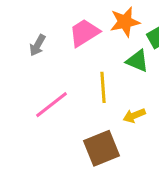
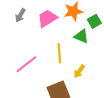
gray arrow: (37, 45) -> (20, 15), moved
yellow arrow: (134, 116) -> (79, 71), turned -32

